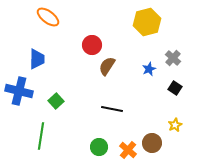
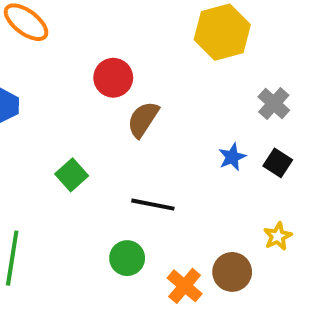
blue star: (149, 69) -> (232, 157), moved
green square: (56, 101) -> (72, 175), moved
green circle: (99, 147) -> (127, 258), moved

